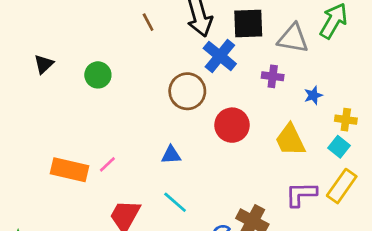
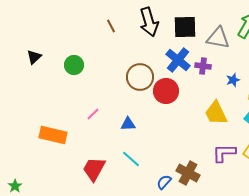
blue cross: (220, 56) -> (178, 60), moved
red circle: (232, 125) -> (166, 91), moved
pink line: (107, 164) -> (93, 114), moved

